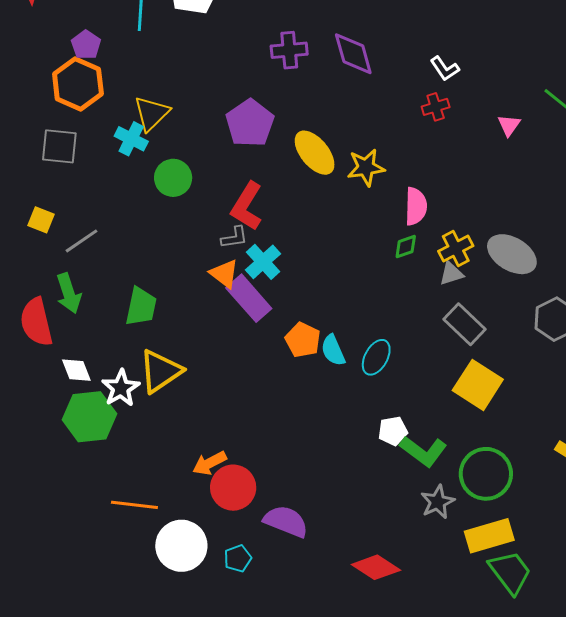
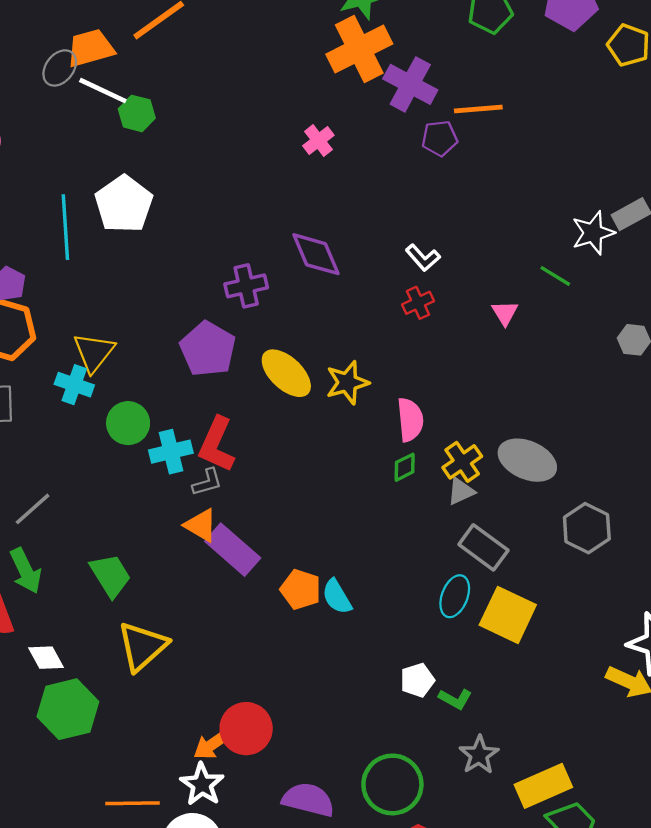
purple cross: (289, 50) -> (246, 286), moved
cyan cross: (263, 262) -> (171, 452), moved, turned 36
green trapezoid: (141, 307) -> (110, 575), turned -36
cyan ellipse: (376, 357) -> (455, 596), moved
white star: (121, 388) -> (202, 784), moved
green L-shape: (423, 451) -> (455, 699), size x0.6
green circle: (486, 474) -> (392, 784), moved
red circle: (233, 488) -> (246, 729), moved

